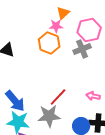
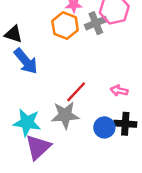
gray cross: (82, 49) -> (96, 23), moved
blue arrow: (15, 101) -> (26, 61), moved

